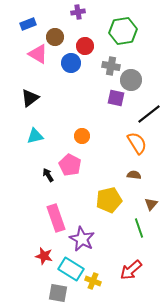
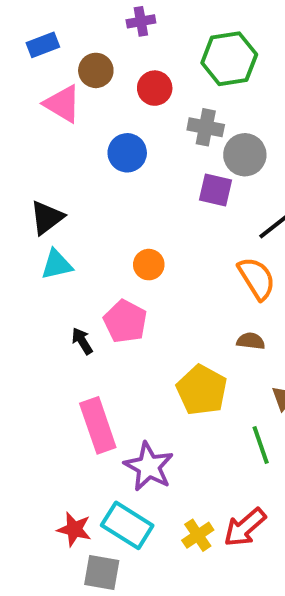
blue circle: (71, 63) -> (127, 153), moved
black triangle: (30, 98) -> (47, 218), moved
yellow pentagon: (109, 200) -> (202, 390), turned -30
red star: (44, 256) -> (74, 529), moved
yellow cross: (93, 281) -> (198, 535), moved, turned 35

